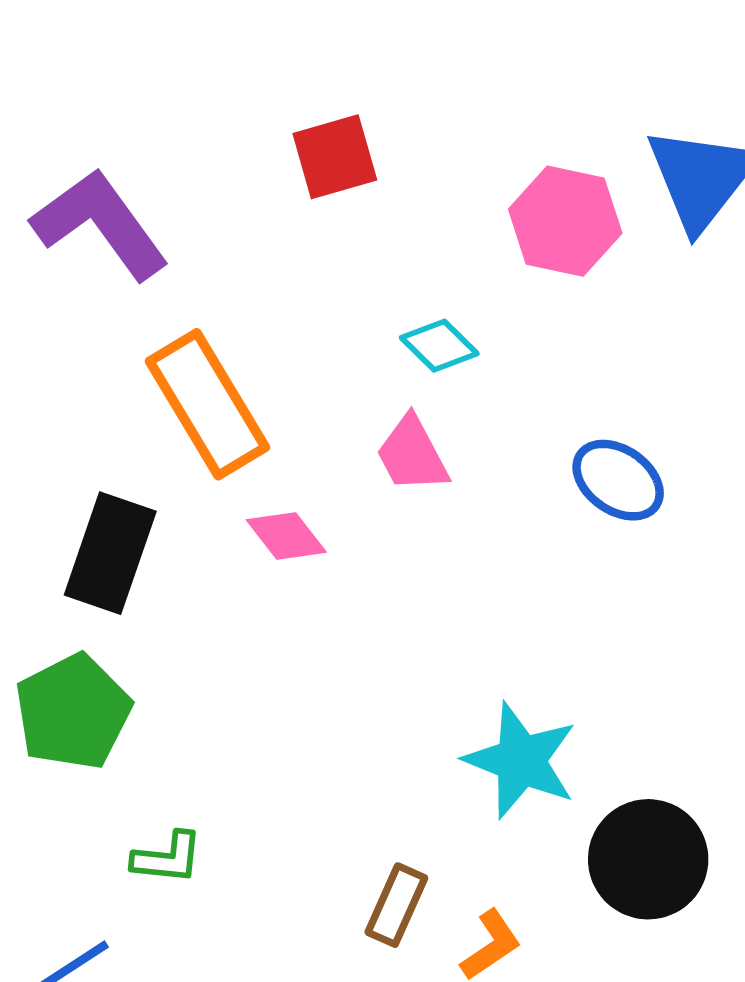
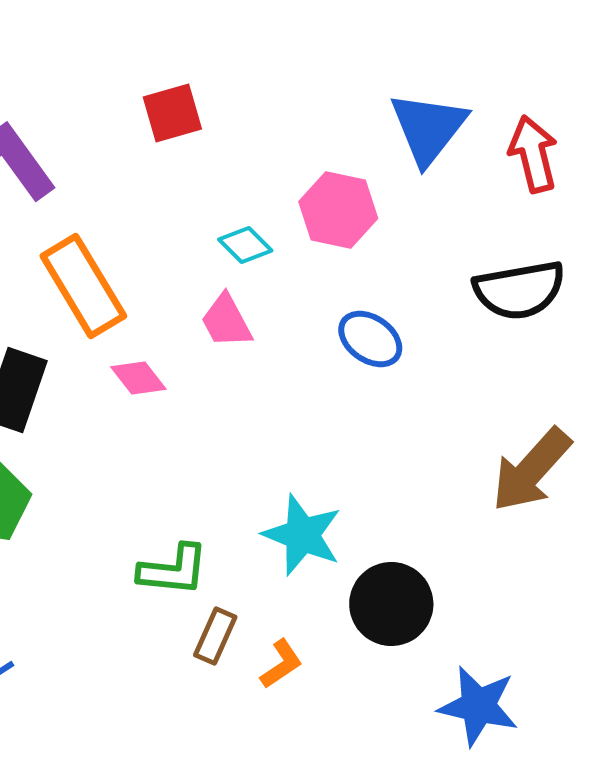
pink hexagon: (565, 221) -> (338, 210), moved
green L-shape: (167, 858) -> (173, 570), moved, size x1.4

